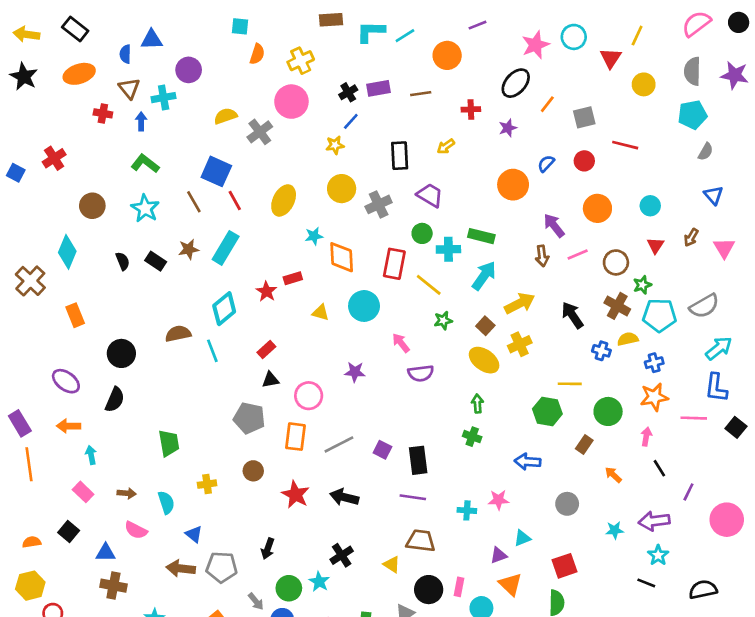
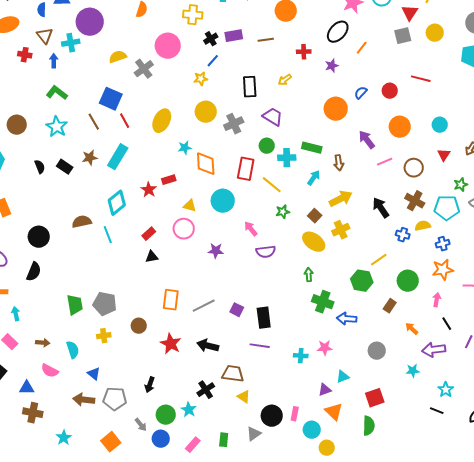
yellow cross: (301, 61) -> (193, 15), moved, turned 30
purple circle: (189, 70) -> (90, 22), size x1.4
gray square: (584, 117) -> (403, 36), moved
brown arrow: (542, 256) -> (339, 163), moved
cyan arrow: (484, 276) -> (314, 178), size x0.7
green star: (642, 285) -> (461, 185), moved
yellow line: (570, 384) -> (379, 260), turned -36
pink circle: (309, 396) -> (184, 229), moved
gray pentagon: (249, 418) -> (105, 304), moved
green cross: (472, 437) -> (323, 302), moved, size x1.5
purple arrow: (654, 521) -> (434, 350), moved
brown trapezoid: (421, 541) -> (233, 374), moved

